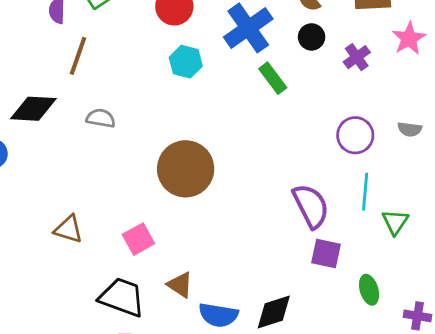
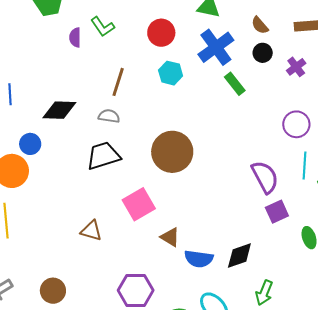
brown line: (78, 56) -> (118, 82), moved
brown triangle: (68, 229) -> (91, 231), moved
pink square: (138, 239) -> (139, 204), size x1.4
purple square: (326, 253) -> (277, 212), turned -35
black trapezoid: (122, 297) -> (103, 156), moved, turned -36

